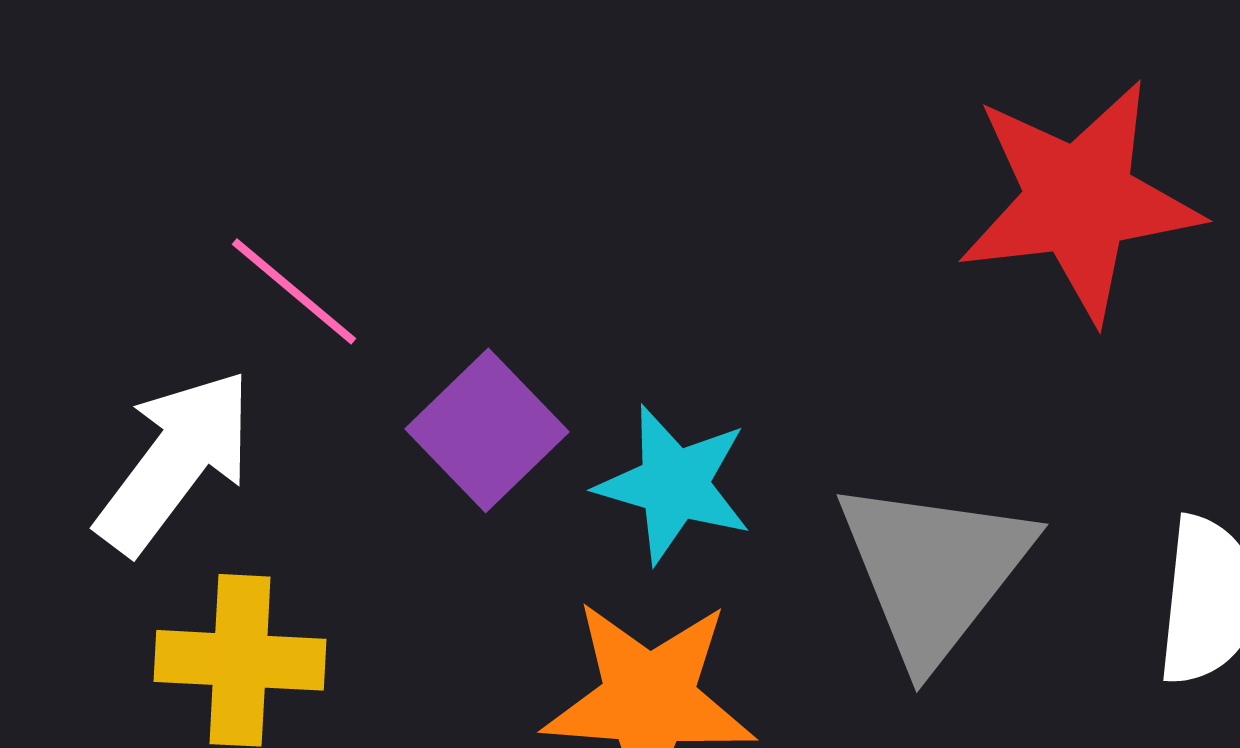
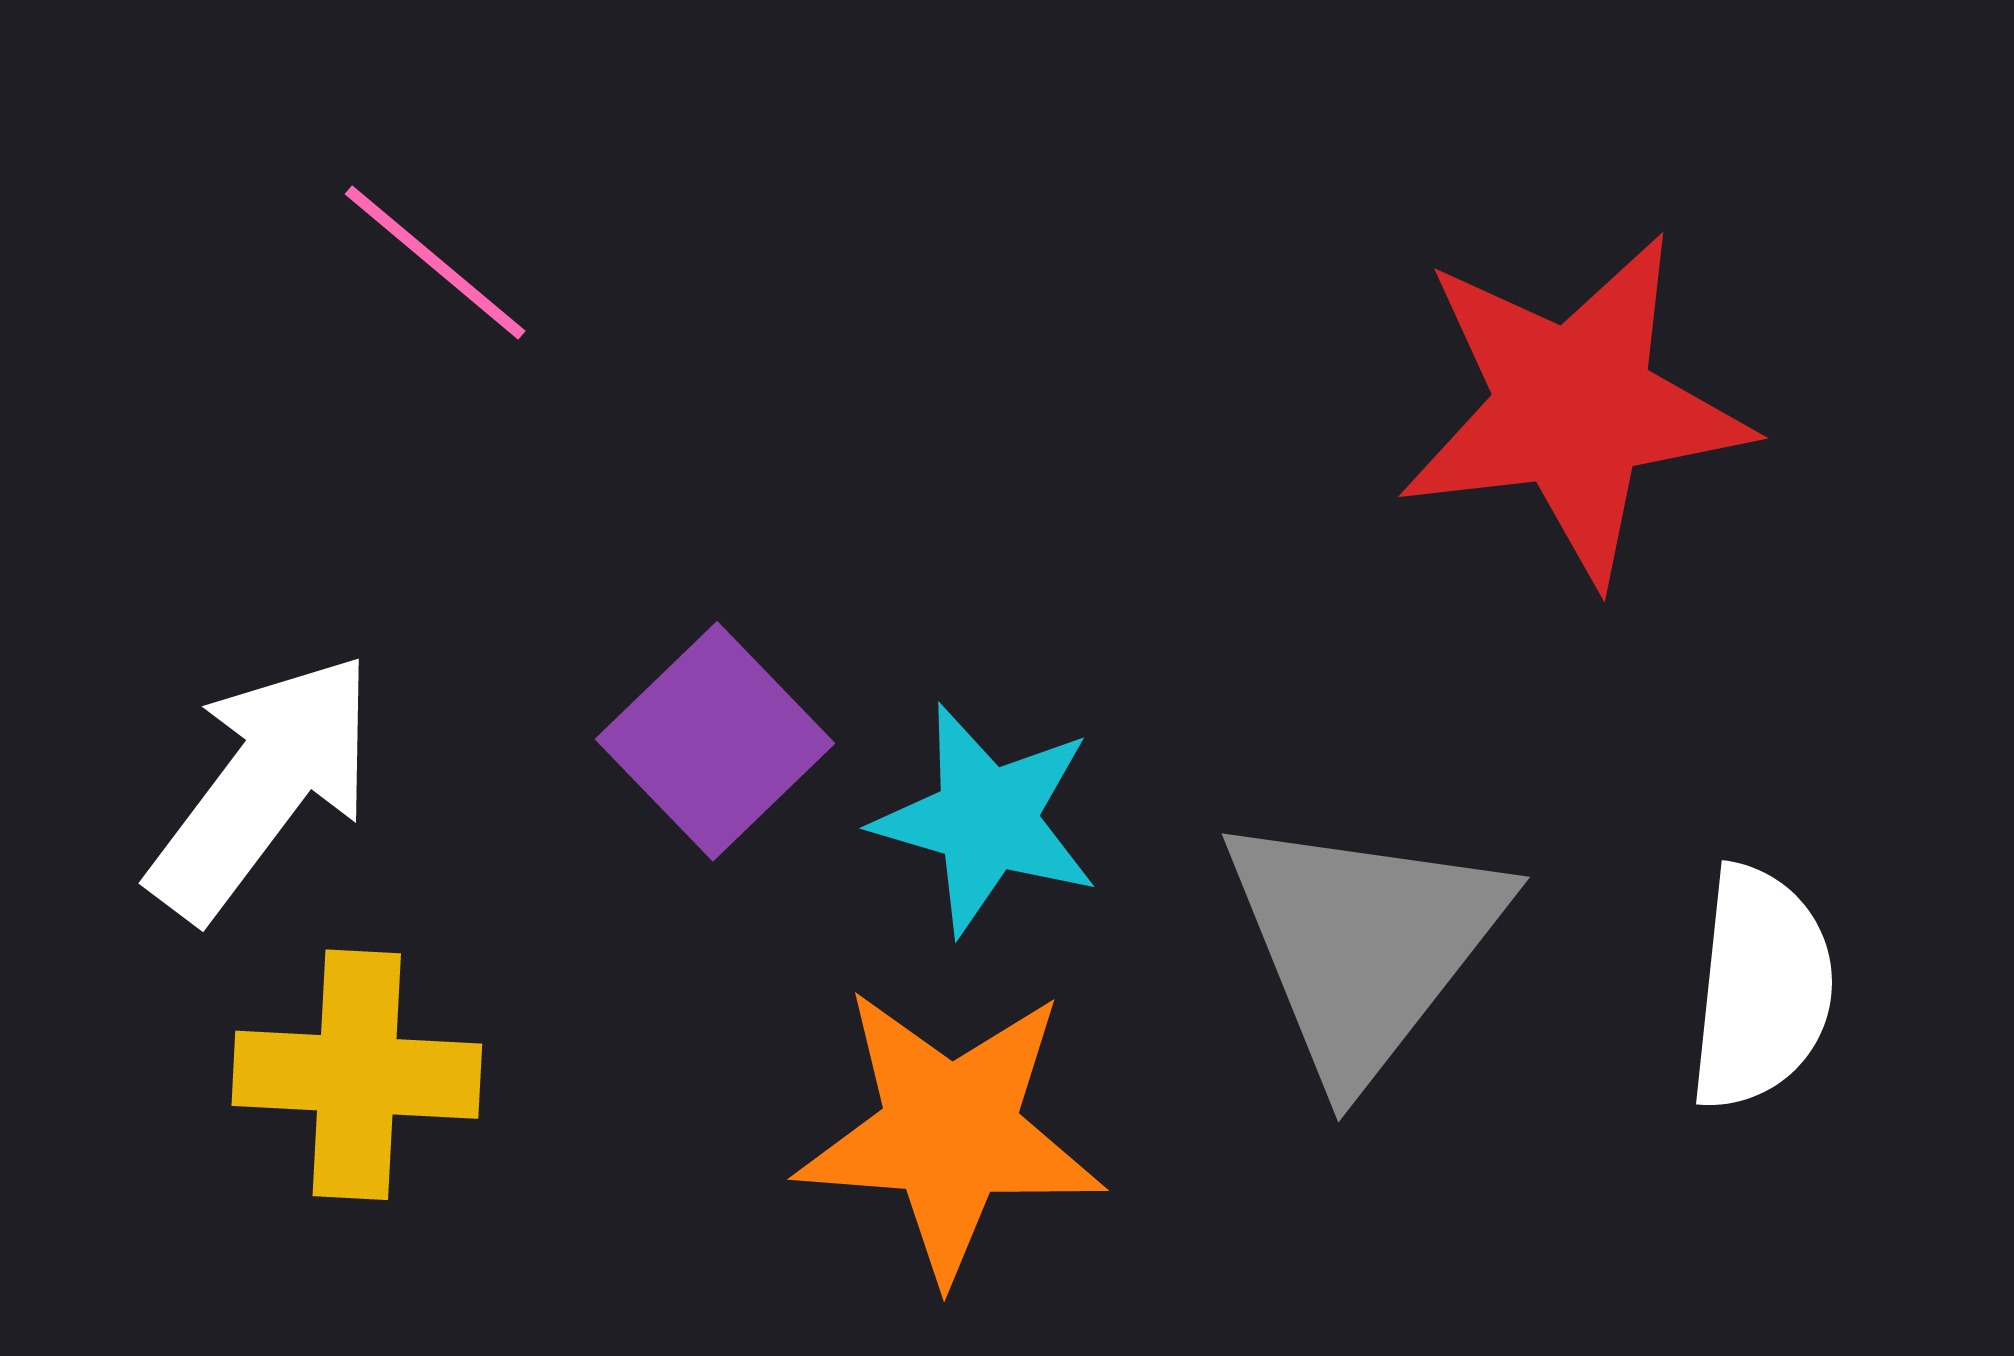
pink line: (294, 291) -> (435, 263), moved

